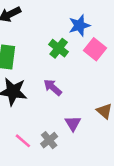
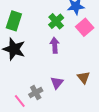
purple arrow: (53, 87) -> (55, 45), moved, turned 35
pink line: (23, 141) -> (20, 101), moved

